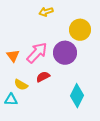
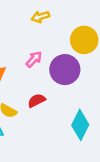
pink arrow: (37, 53) -> (34, 59), moved, size x0.6

